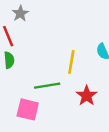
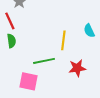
red star: (87, 96) -> (77, 68), turned 30

